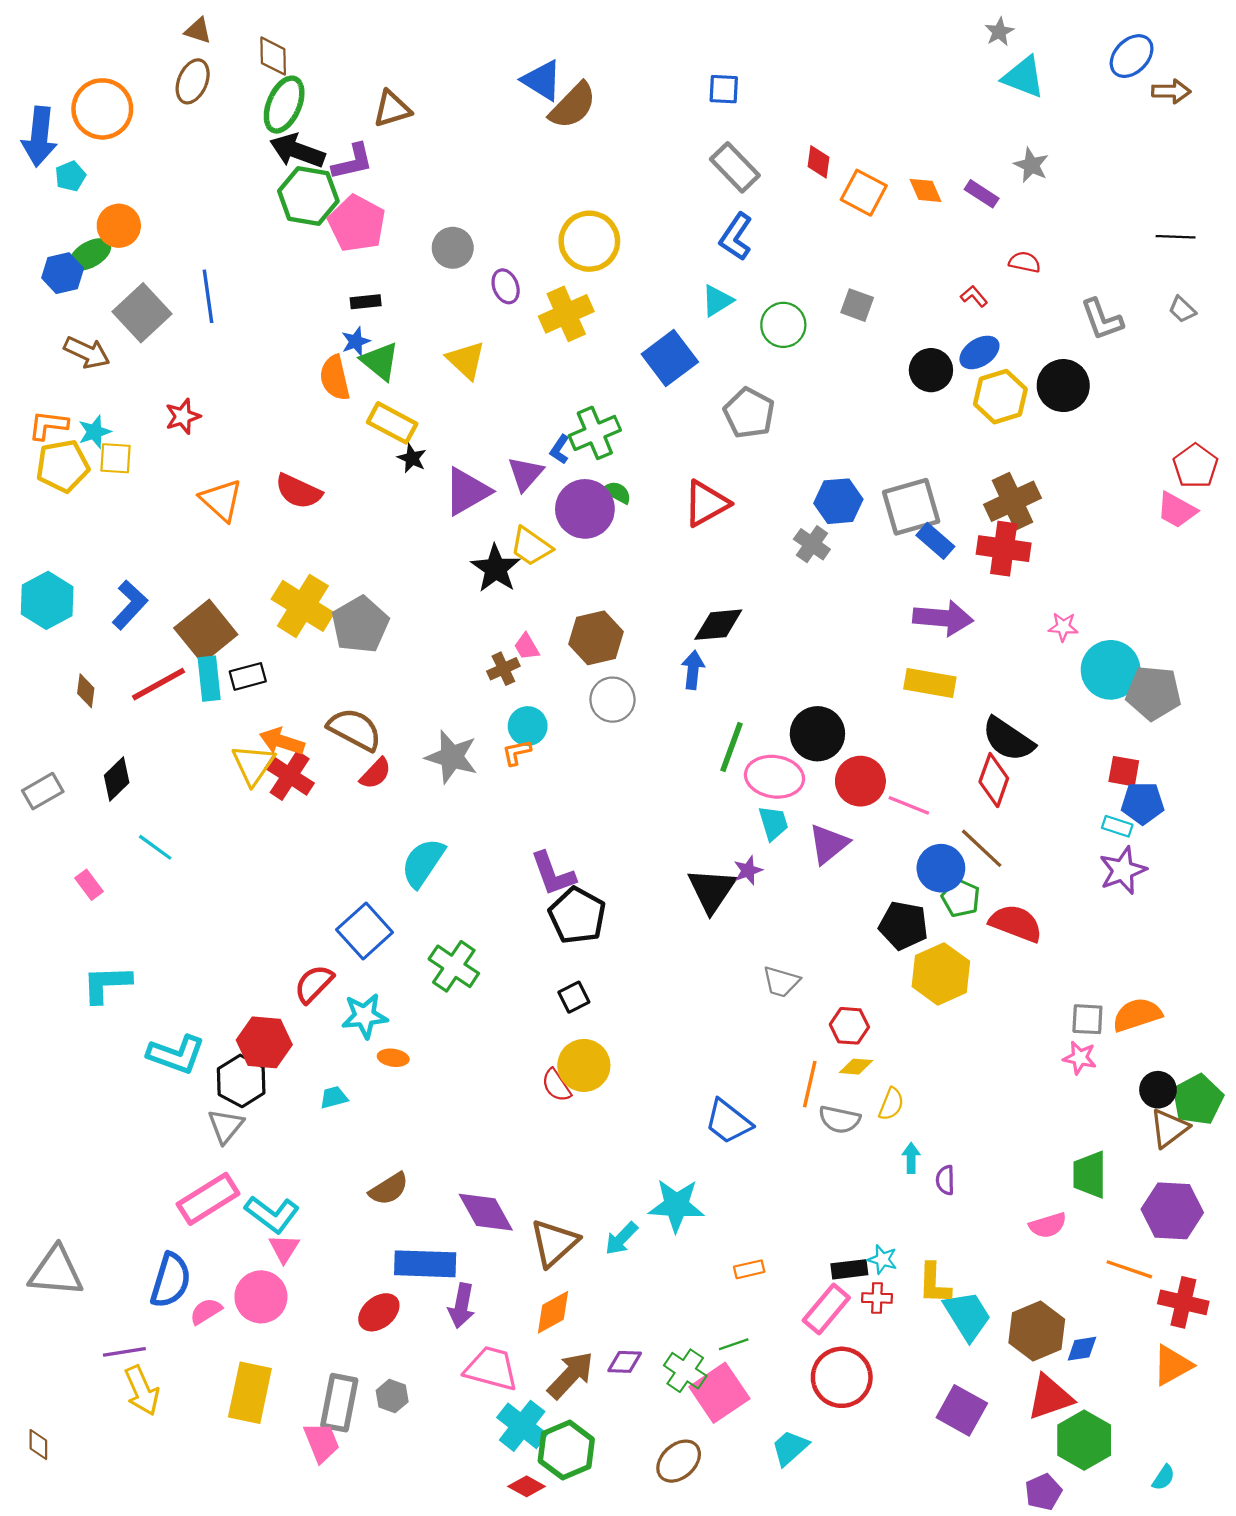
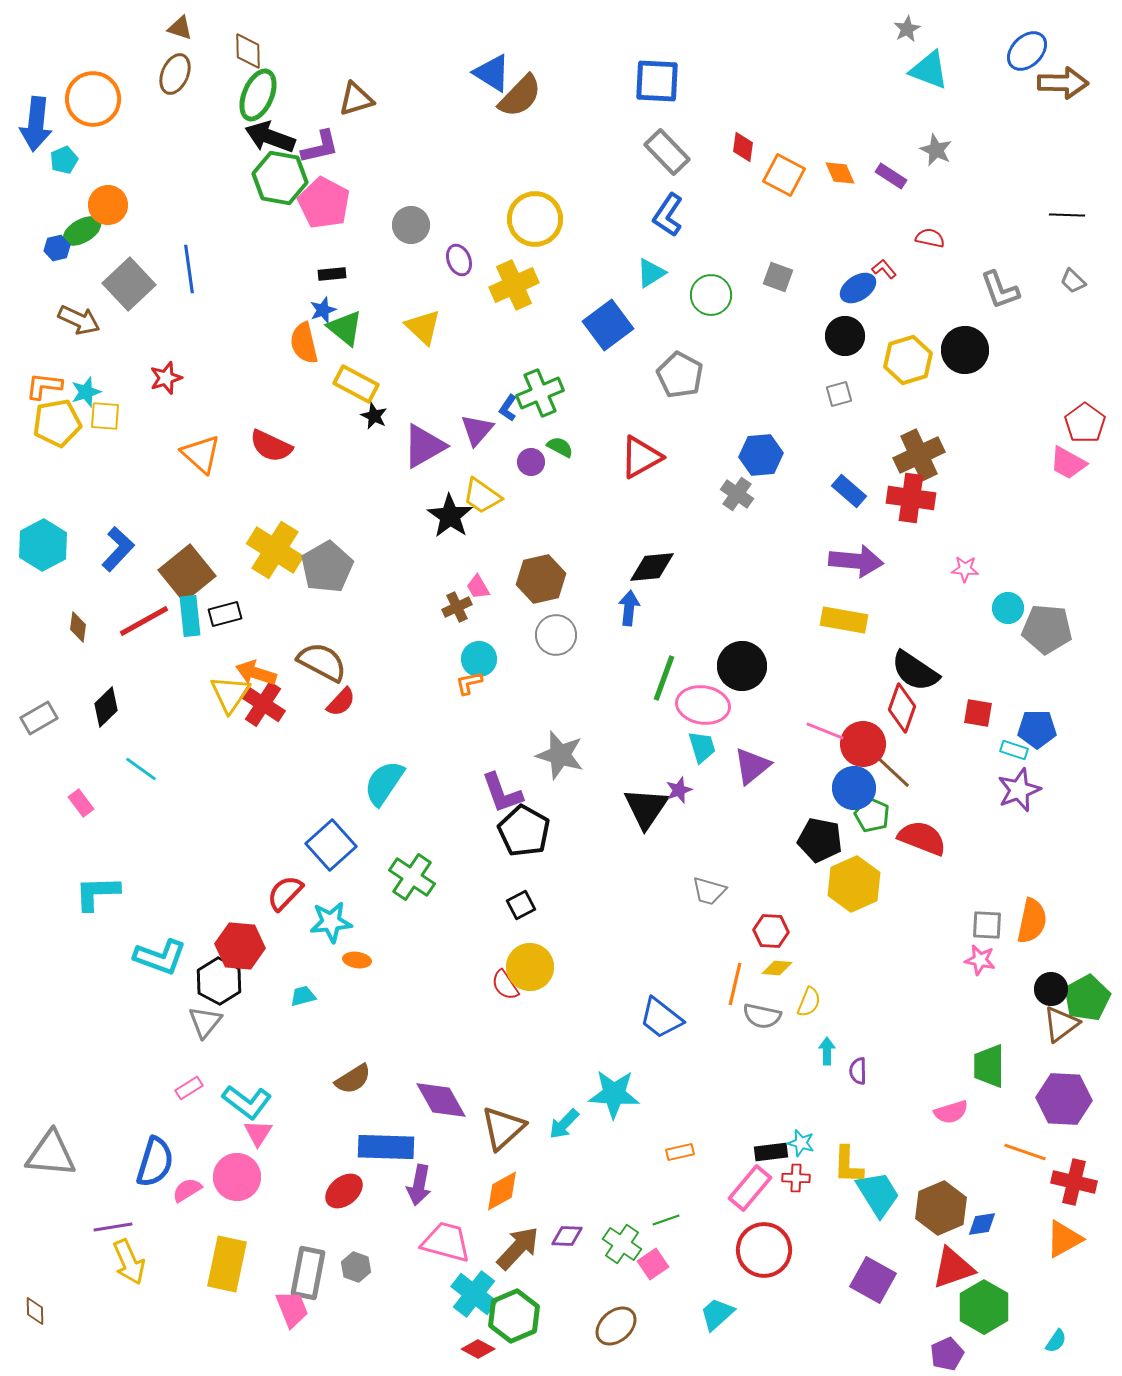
blue square: (724, 89) -> (657, 81), size x1.6
brown arrow: (1171, 91) -> (1063, 83), size x1.4
blue hexagon: (63, 273) -> (57, 248), size x0.7
blue ellipse: (979, 352) -> (858, 288), moved
gray square: (911, 507) -> (839, 394), moved, size x0.5
purple circle: (585, 509) -> (531, 462), size x0.5
cyan circle: (1111, 670) -> (1008, 608), size x0.6
gray star: (452, 757) -> (560, 755), moved
red square: (1124, 771) -> (978, 713), moved
red circle: (860, 781) -> (863, 744), moved
orange semicircle: (1137, 1015) -> (1032, 921), turned 120
pink rectangle: (208, 1199) -> (189, 1088), size x0.5
pink square: (719, 1393) -> (653, 1264), size x0.6

